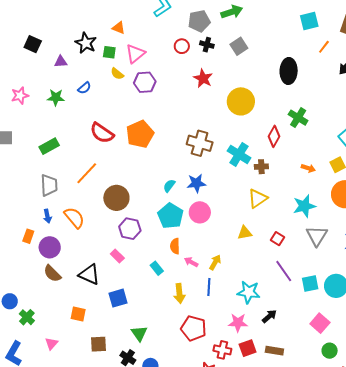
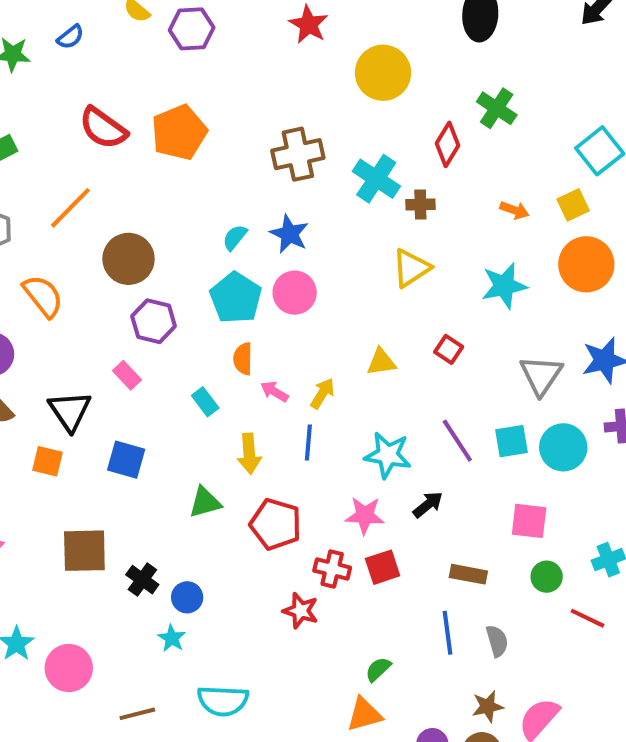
brown cross: (200, 143) -> (298, 154), turned -30
blue star: (196, 183) -> (289, 234), turned 30
yellow triangle: (245, 233) -> (381, 362), moved
gray triangle: (317, 236) -> (541, 375), moved
purple line: (284, 271) -> (457, 441), moved
black triangle: (89, 275) -> (70, 411), turned 30
blue square: (118, 298) -> (126, 460), turned 30
orange square: (78, 314) -> (48, 461), moved
pink square: (320, 323) -> (529, 521), turned -36
green triangle: (139, 333) -> (205, 502), moved, turned 48
brown square: (99, 344) -> (84, 551), size x1.4
brown rectangle: (274, 351) -> (468, 574), moved

